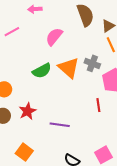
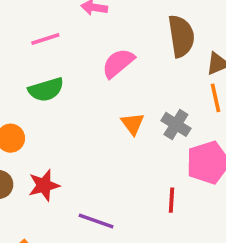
orange triangle: (69, 68) -> (133, 124), size x0.6
green semicircle: (42, 71) -> (46, 90), moved

